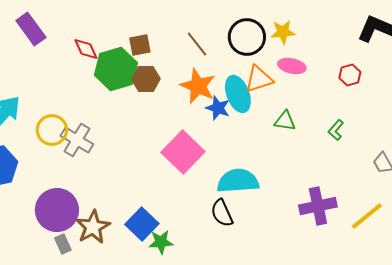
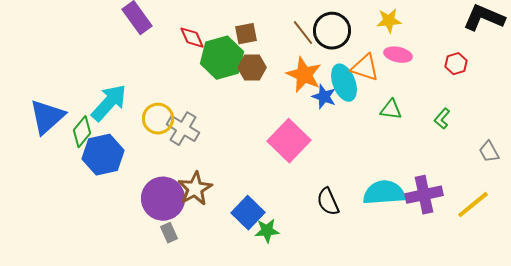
black circle: (247, 37) -> (332, 31), moved
orange triangle: (259, 79) -> (365, 68), turned 36
cyan semicircle: (238, 181) -> (384, 193), moved
brown star: (93, 227) -> (195, 189), moved

